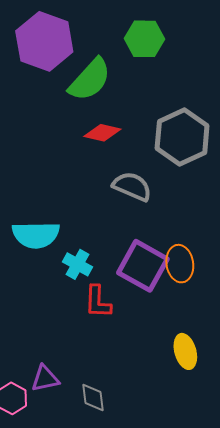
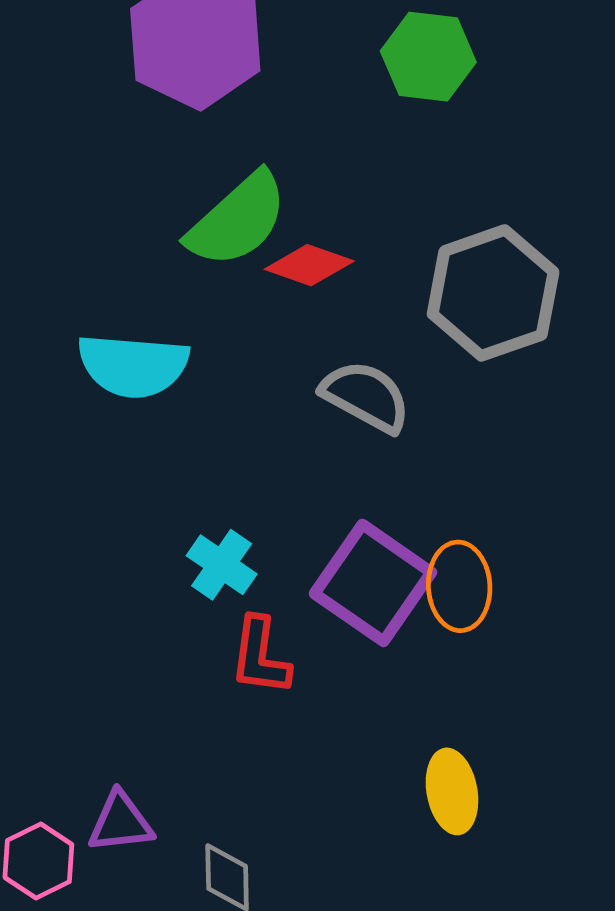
green semicircle: (90, 80) -> (237, 220), moved
cyan semicircle: (36, 235) -> (133, 366), moved

